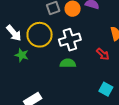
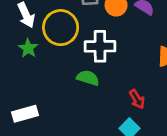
red arrow: (103, 54) -> (137, 99), moved

